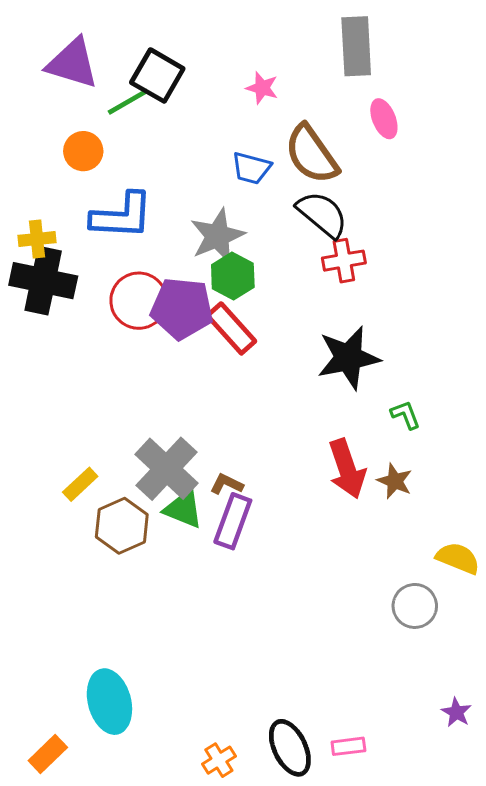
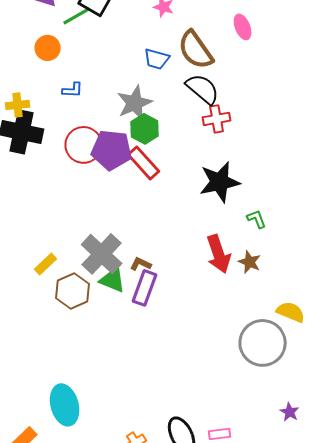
blue L-shape: (122, 216) -> (73, 90), size x0.5
gray circle: (415, 606) -> (263, 343), size x1.6

